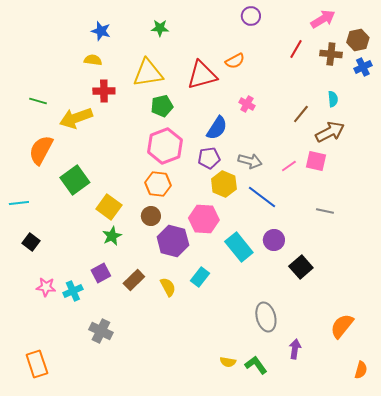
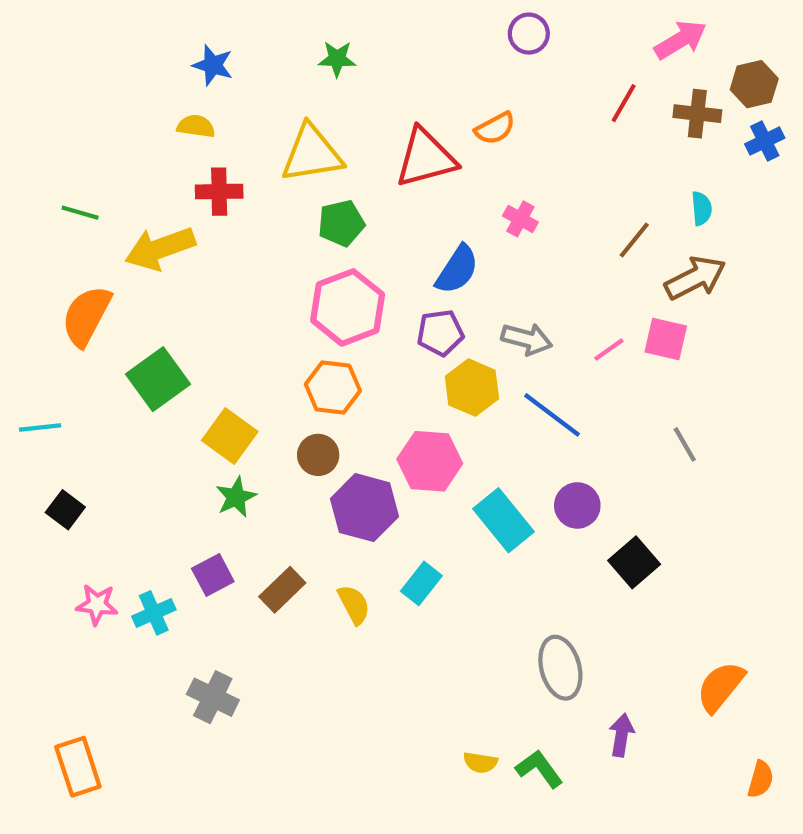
gray line: (325, 211) -> (685, 444), turned 48

